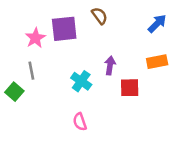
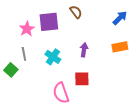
cyan cross: (81, 81) -> (53, 57), moved
red square: (130, 88) -> (82, 79), moved
pink semicircle: (80, 122) -> (61, 93), size x1.5

